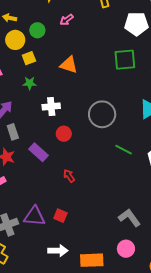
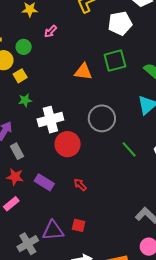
orange triangle: (69, 65) -> (83, 72), moved
white cross: (51, 106) -> (50, 120), size x1.4
red circle: (64, 134) -> (68, 144), size x1.6
green line: (124, 150) -> (129, 149), turned 30
purple rectangle: (38, 152) -> (44, 182), moved

